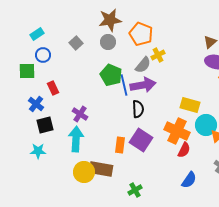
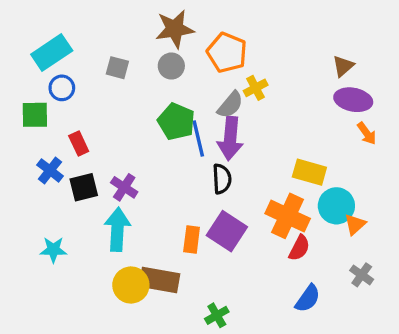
cyan rectangle: (37, 34) -> (52, 53), size x1.6
gray square: (76, 43) -> (117, 68), turned -32
purple arrow: (143, 85) -> (230, 138), turned 105
black square: (45, 125) -> (84, 187), moved

